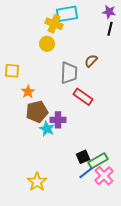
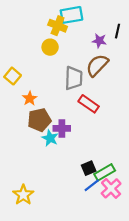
purple star: (109, 12) -> (99, 41), moved
brown semicircle: (91, 61) -> (97, 65), size x1.6
yellow square: (12, 71) -> (13, 76), turned 35
yellow star: (37, 182) -> (23, 195), moved

